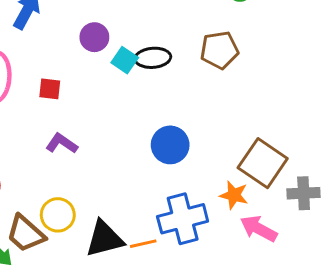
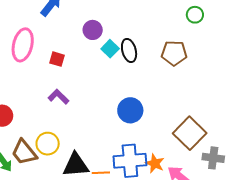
black ellipse: (153, 58) -> (129, 50), turned 70
orange star: (234, 195) -> (155, 163), moved

